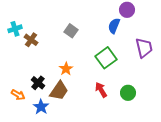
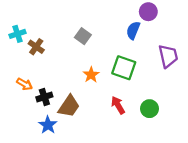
green square: (106, 58) -> (124, 68), turned -35
orange star: (66, 69) -> (91, 75), moved
black cross: (38, 83) -> (44, 97), turned 32
orange arrow: (18, 95) -> (24, 84), moved

